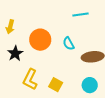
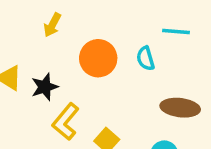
cyan semicircle: (69, 44) -> (146, 58), moved
black star: (15, 53) -> (45, 87), moved

